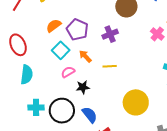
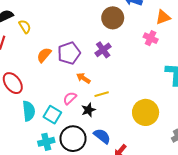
purple pentagon: (77, 30) -> (69, 53), turned -30
cyan square: (61, 50) -> (52, 115), moved
yellow line: (110, 66) -> (102, 94), moved

